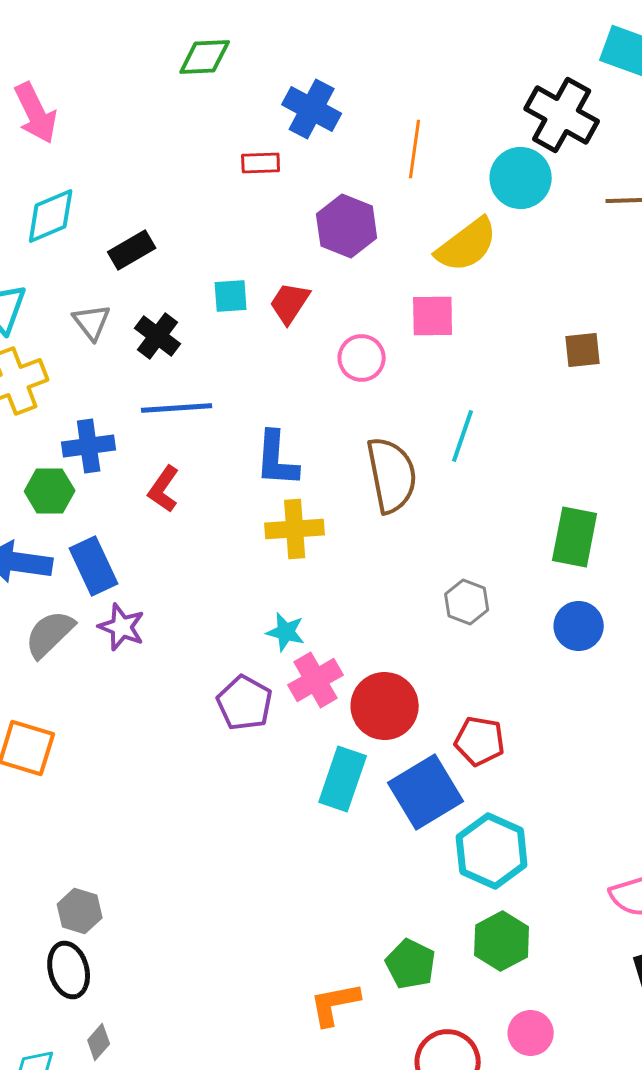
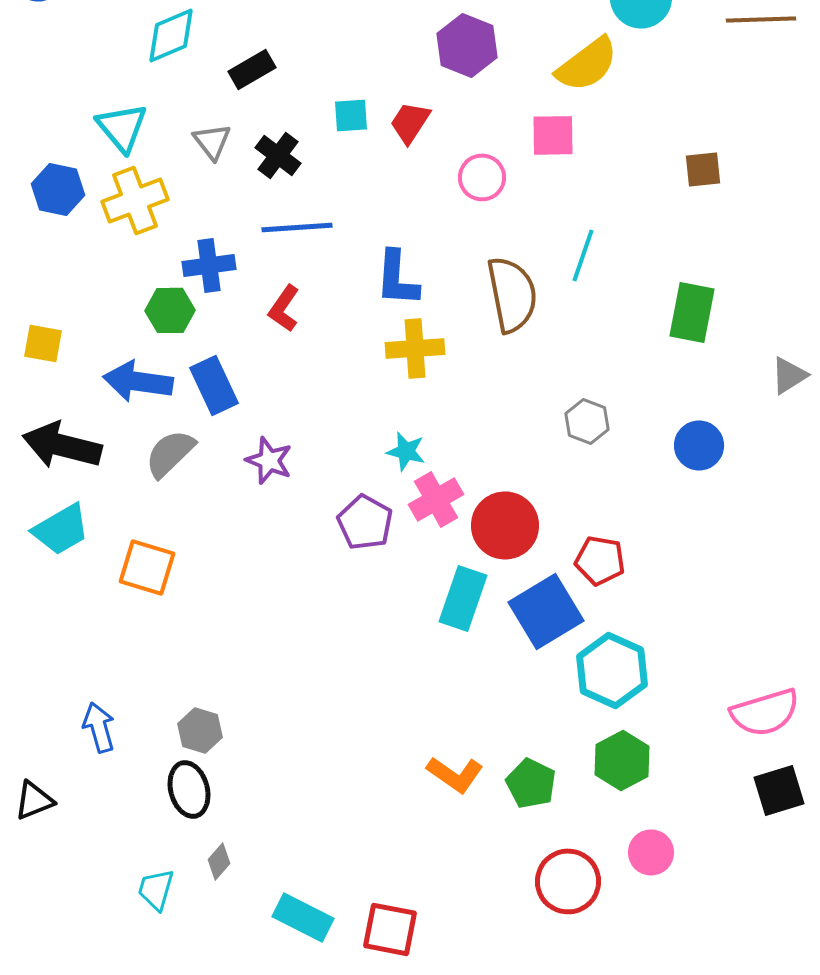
green rectangle: (575, 537) -> (692, 312), moved
purple star: (122, 627) -> (269, 460), moved
orange L-shape: (335, 1004) -> (455, 774), moved, turned -134

